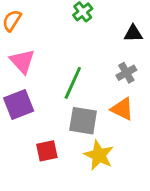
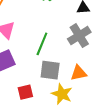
gray cross: (126, 73) -> (79, 36), size x1.6
orange triangle: (122, 109) -> (79, 73), moved, turned -36

